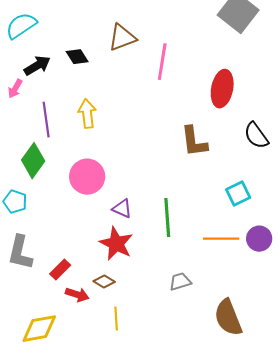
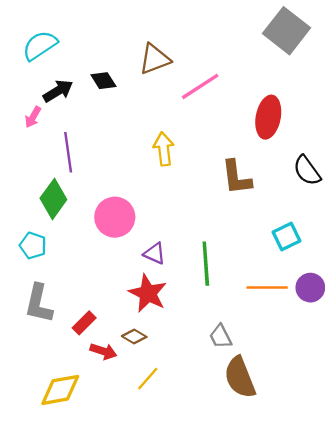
pink line: (162, 62) -> (200, 86), turned 48
yellow arrow: (87, 114) -> (164, 149), moved
gray trapezoid: (180, 282) -> (221, 336), turned -100
brown semicircle: (228, 318) -> (240, 377), moved
yellow line: (116, 319) -> (148, 379), turned 45

